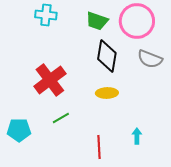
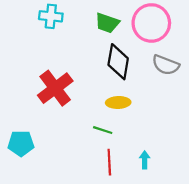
green line: (61, 118) -> (103, 130), moved, turned 48
cyan arrow: (137, 136) -> (145, 160), moved

